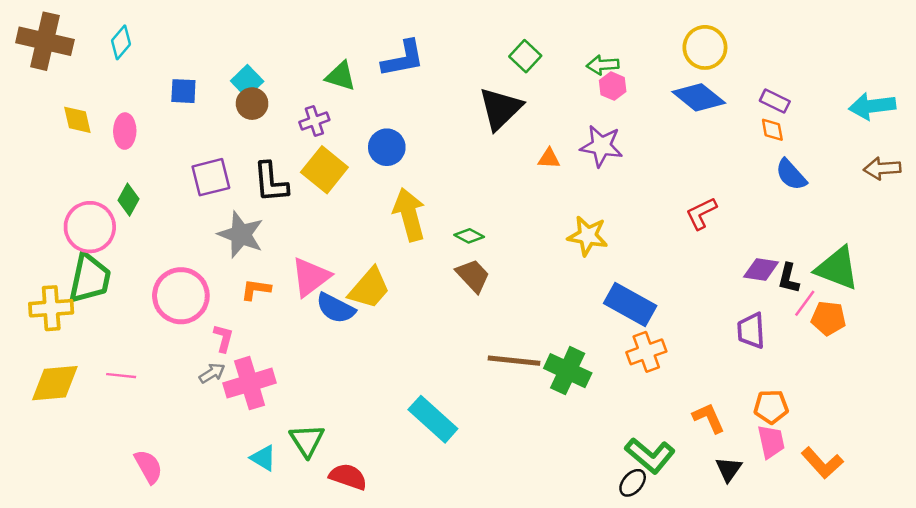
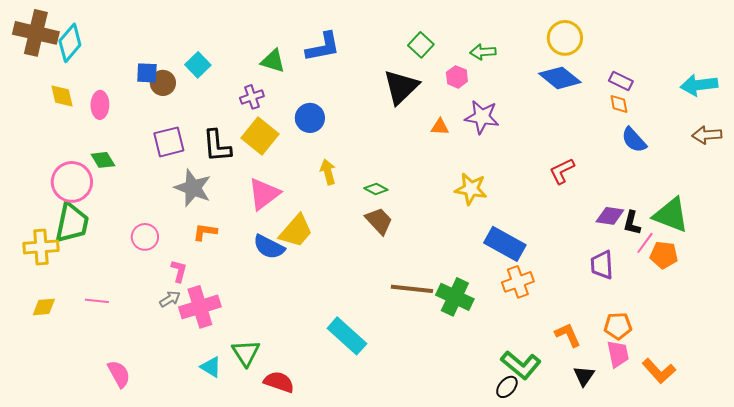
cyan diamond: (121, 42) -> (70, 43), moved, size x1.4
pink hexagon: (613, 86) -> (457, 77), moved
brown circle: (252, 104) -> (163, 83), moved
green diamond: (129, 200) -> (103, 160), turned -60
yellow arrow: (409, 215) -> (328, 172), size x0.6
pink triangle: (311, 277) -> (264, 194), moved
pink circle: (181, 296) -> (145, 237), size x0.6
yellow diamond: (55, 383) -> (44, 307), size x0.6

